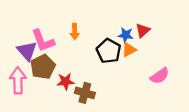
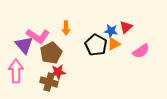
pink L-shape: (43, 41) -> (38, 36), turned -35
brown pentagon: (43, 67) -> (51, 53), moved
pink semicircle: (160, 76) -> (141, 51), moved
brown cross: (85, 93) -> (49, 82), moved

